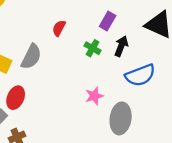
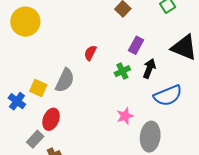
green cross: (93, 48) -> (122, 71), turned 35

